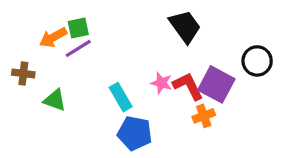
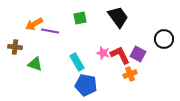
green square: (78, 28) -> (80, 18), moved
purple line: (78, 48) -> (50, 31), turned 42
purple square: (216, 84) -> (138, 54), size x0.7

